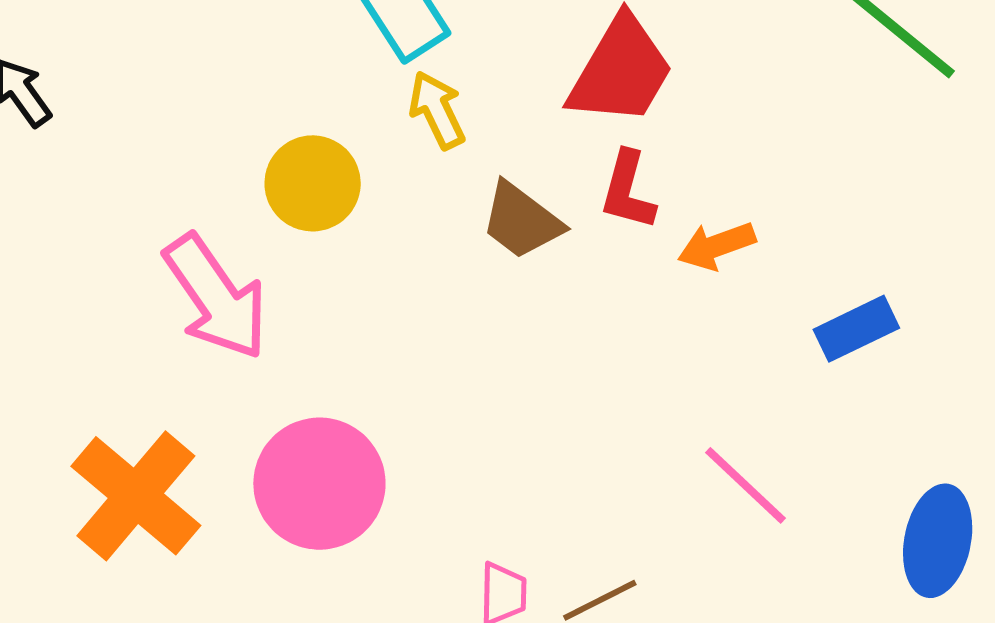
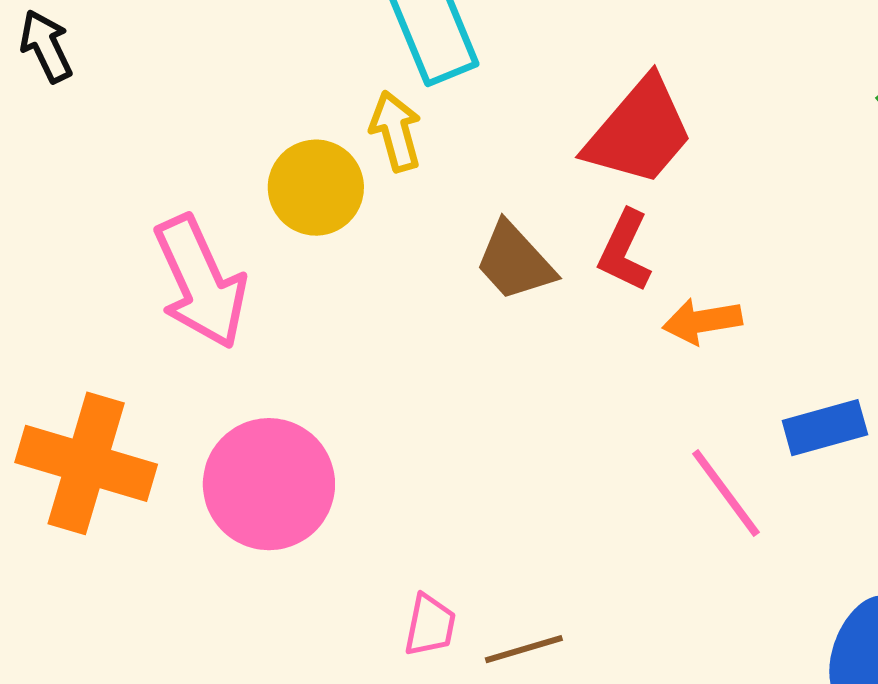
yellow arrow: (437, 110) -> (396, 131), moved
pink line: (746, 485) -> (726, 493), moved
orange cross: (136, 496) -> (86, 463), turned -34

